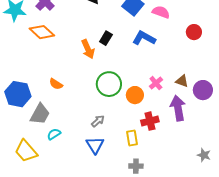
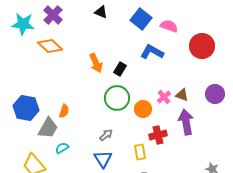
red circle: (194, 32) -> (202, 46), size x1.6
black rectangle: (106, 38) -> (120, 69), moved
brown triangle: (182, 81) -> (182, 95), moved
orange semicircle: (56, 84) -> (64, 111), moved, turned -104
purple circle: (203, 90) -> (215, 94), moved

